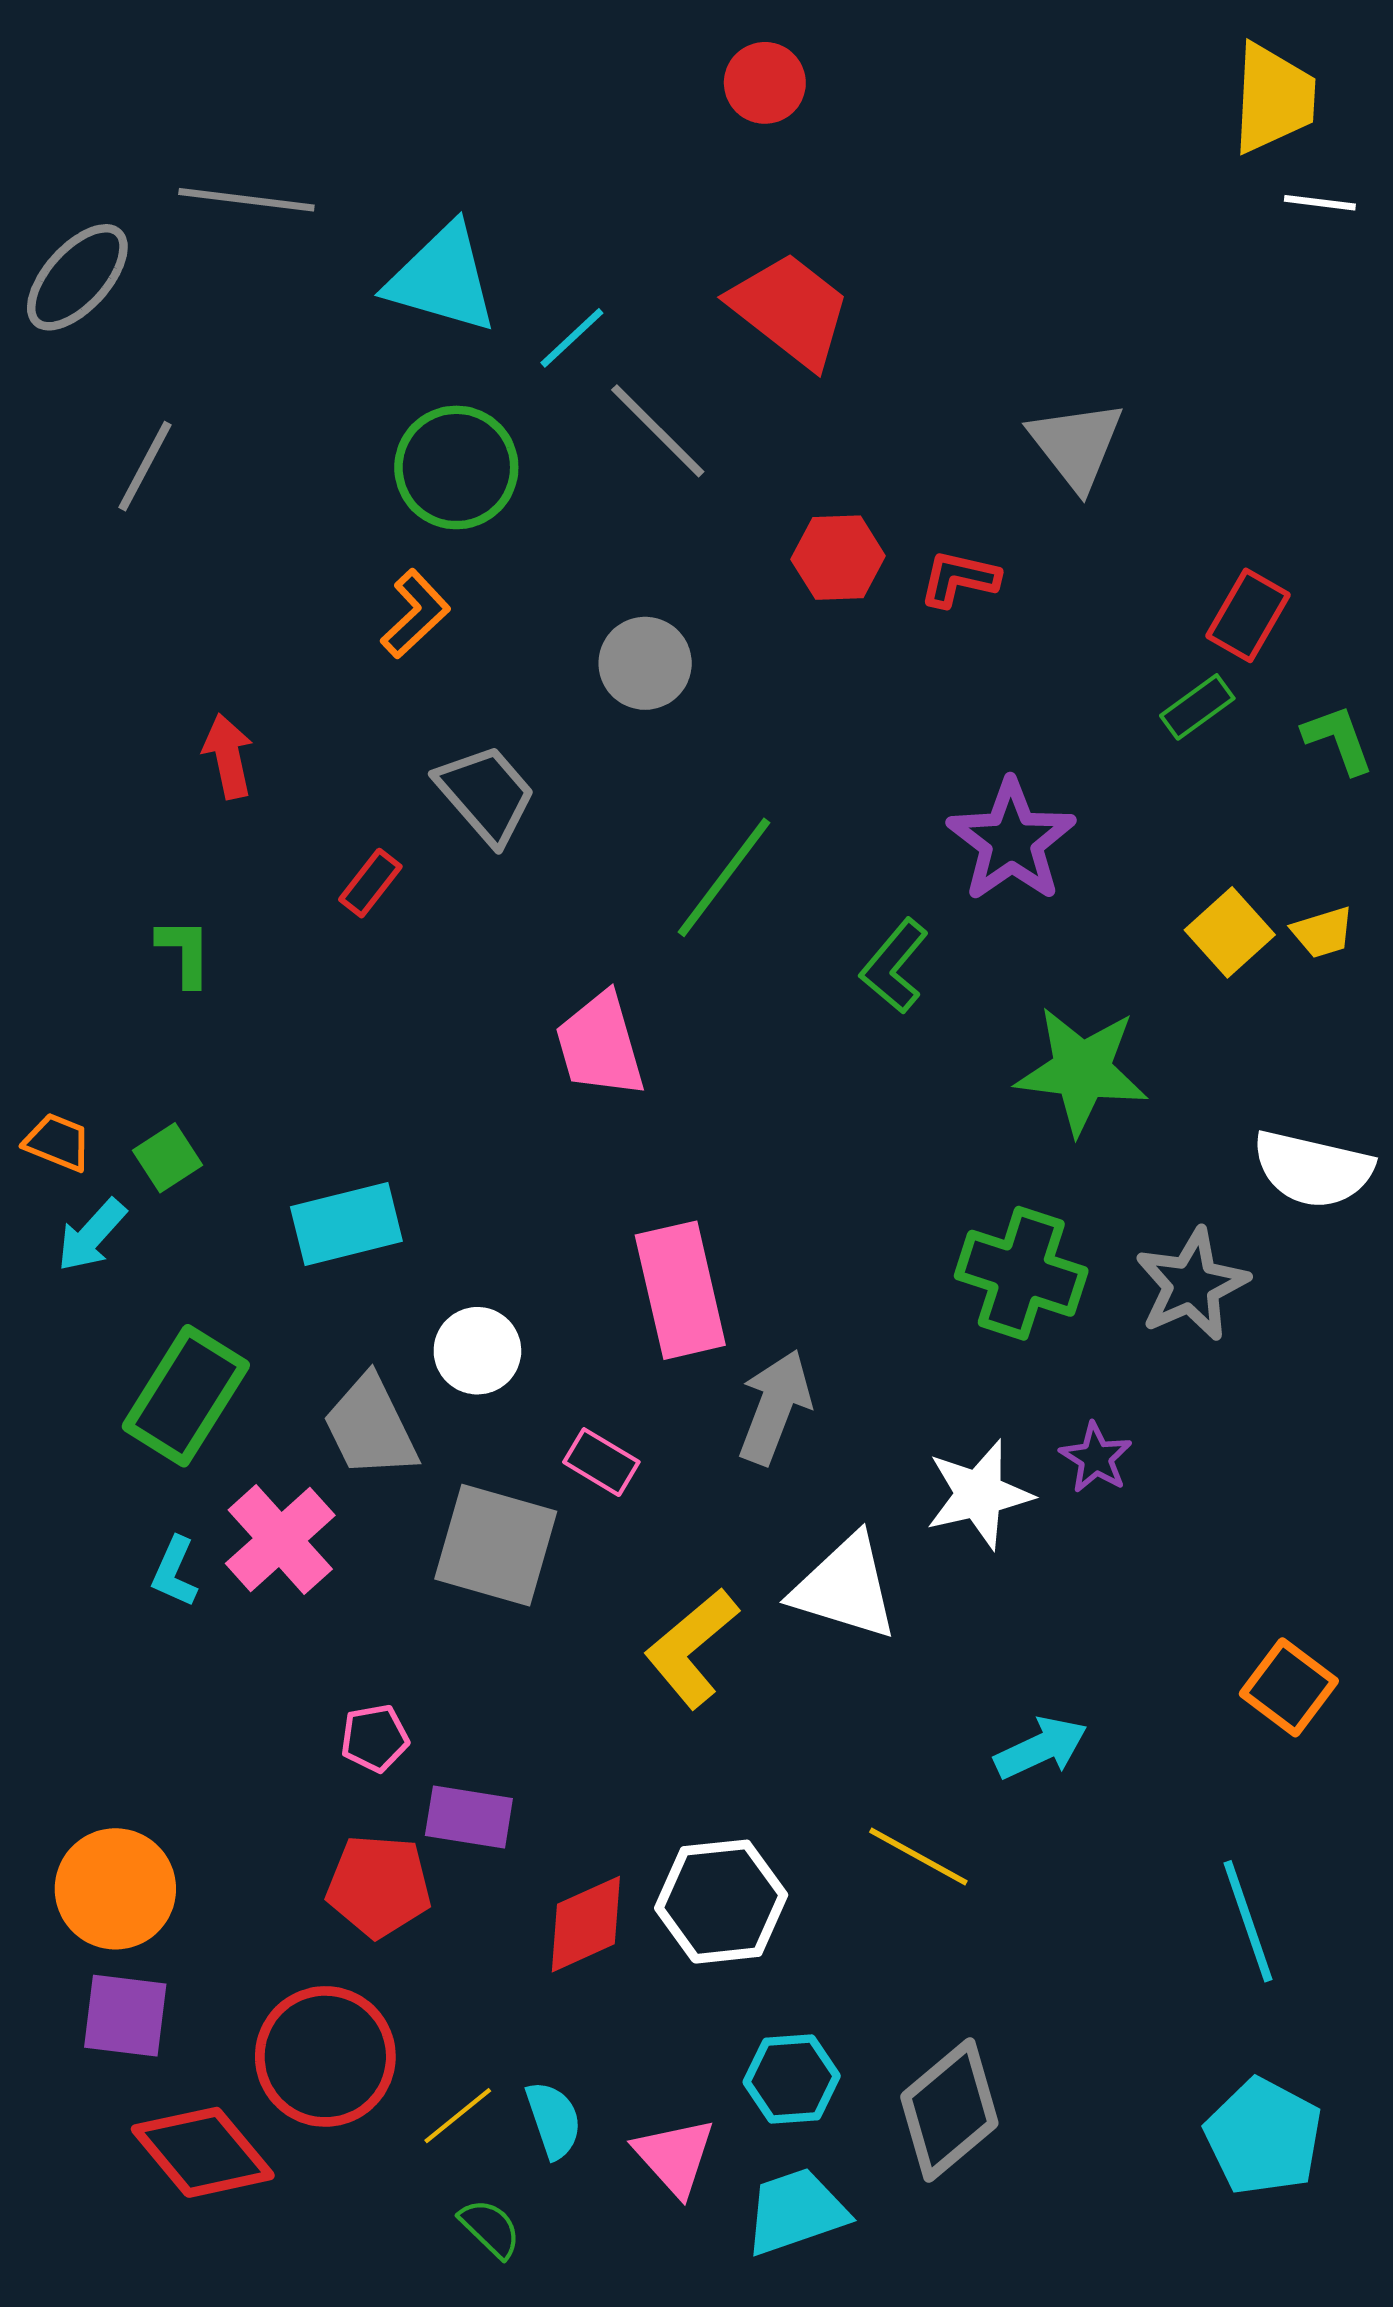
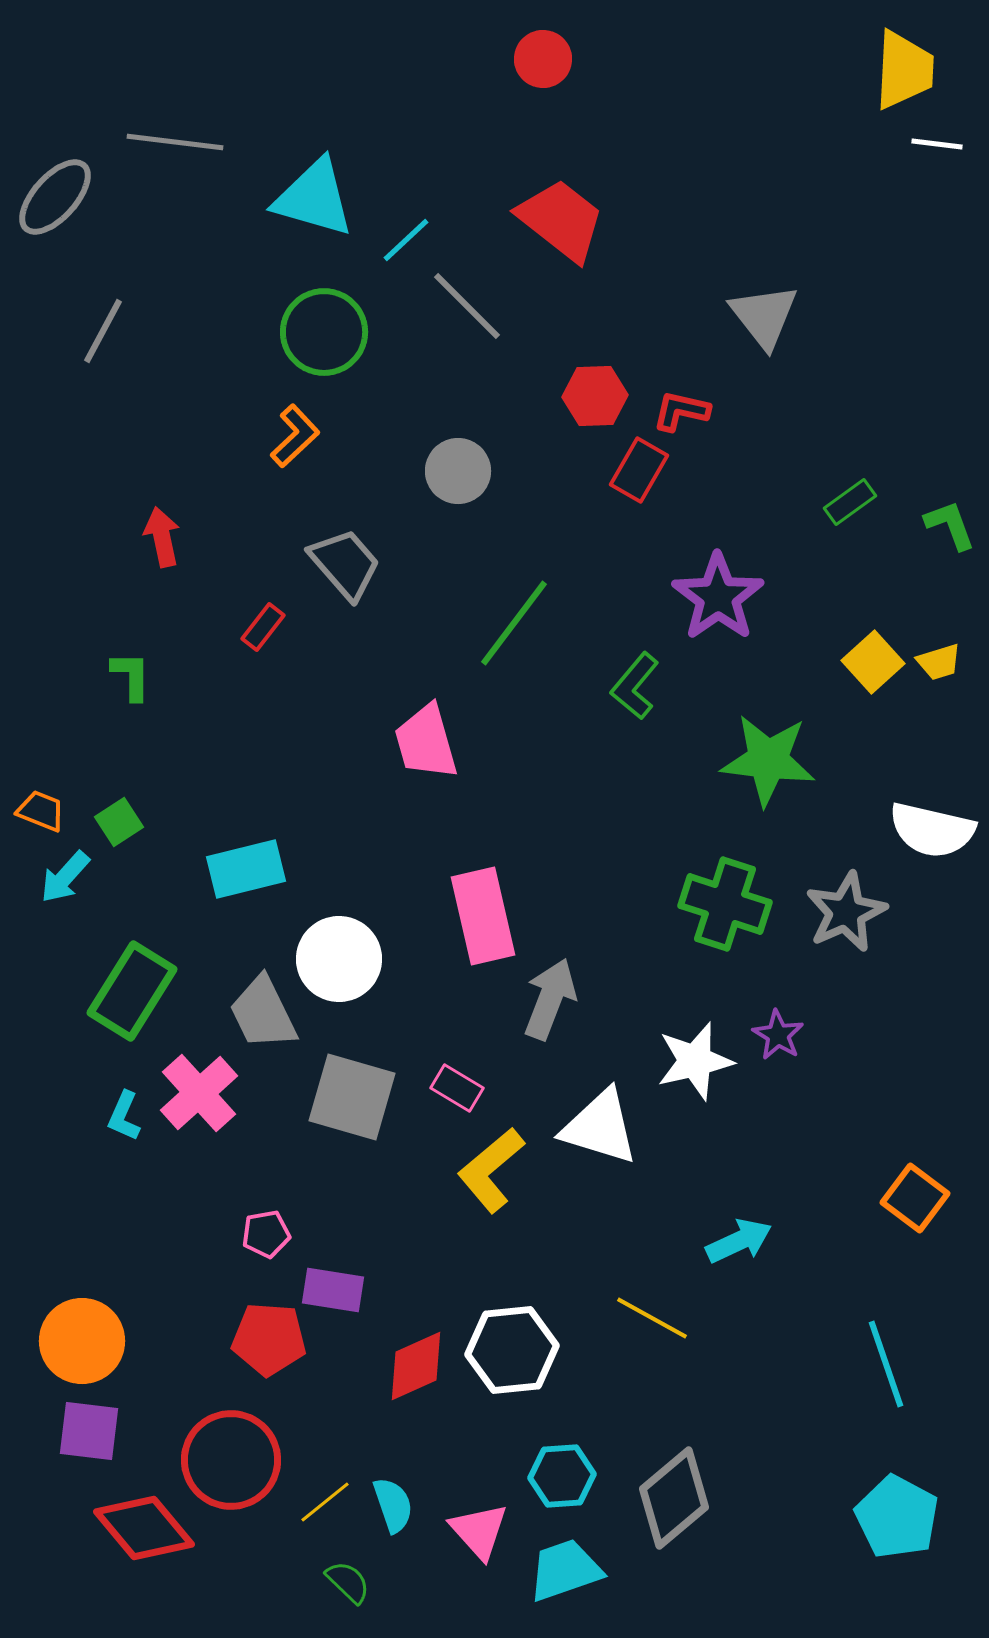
red rectangle: (1248, 615) -> (639, 470), moved
white circle: (477, 1351) -> (339, 959), size x1.4
pink rectangle: (601, 1462) -> (457, 1088), moved

